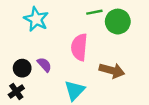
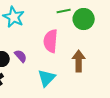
brown arrow: (112, 70) -> (79, 61), turned -105

